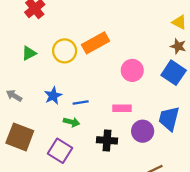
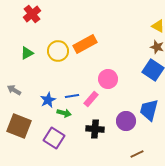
pink circle: (132, 70) -> (108, 79), moved
blue star: (53, 96) -> (48, 100), moved
pink rectangle: (122, 108) -> (91, 99), moved, turned -49

